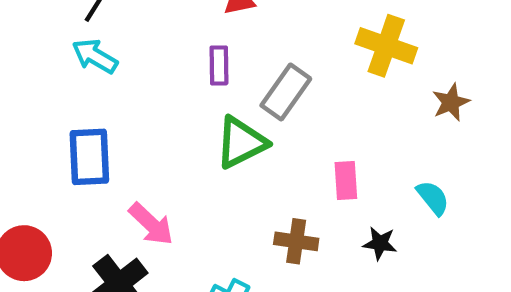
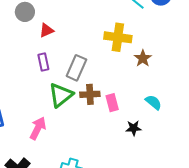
brown star: (451, 102) -> (143, 58), moved
pink arrow: (151, 224) -> (38, 128), moved, turned -95
brown cross: (296, 241) -> (90, 94), moved

